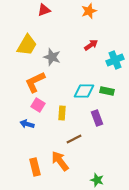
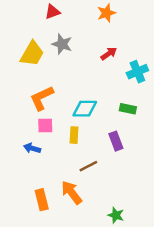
gray star: (52, 57) -> (62, 44), moved
cyan diamond: (84, 91) -> (85, 109), moved
pink square: (38, 105) -> (45, 125), turned -32

